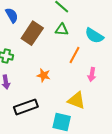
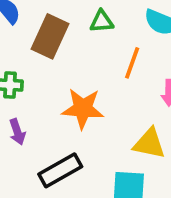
orange star: (44, 75) -> (83, 109), size x1.6

